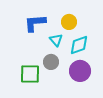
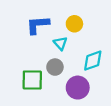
cyan diamond: (79, 45) -> (93, 61), moved
purple circle: (80, 71) -> (78, 88), moved

